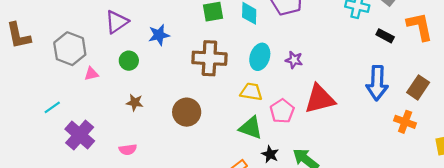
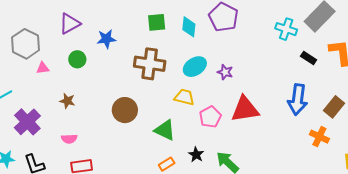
cyan ellipse: (260, 57) -> (195, 67), turned 35
brown star: (135, 102) -> (67, 101), moved
green triangle: (251, 128) -> (165, 130), moved

